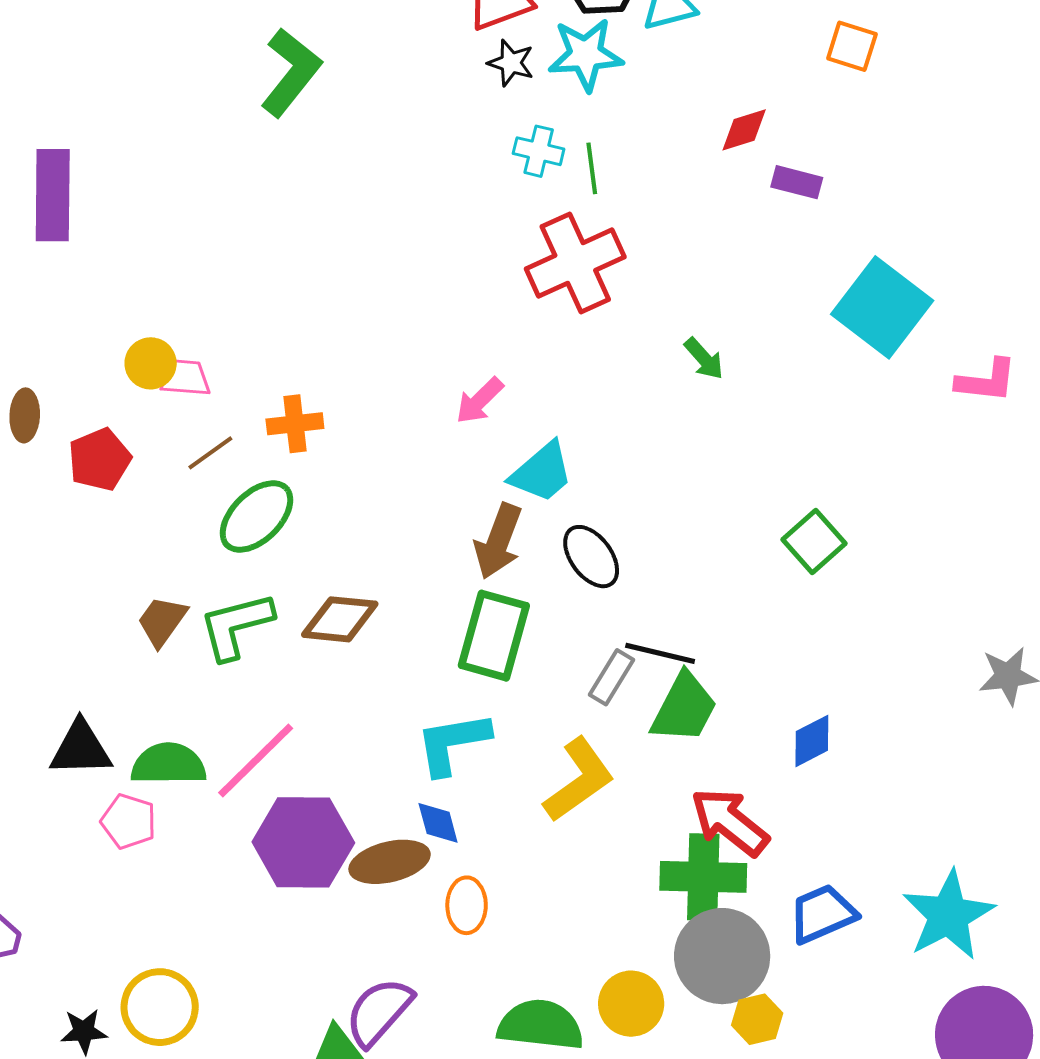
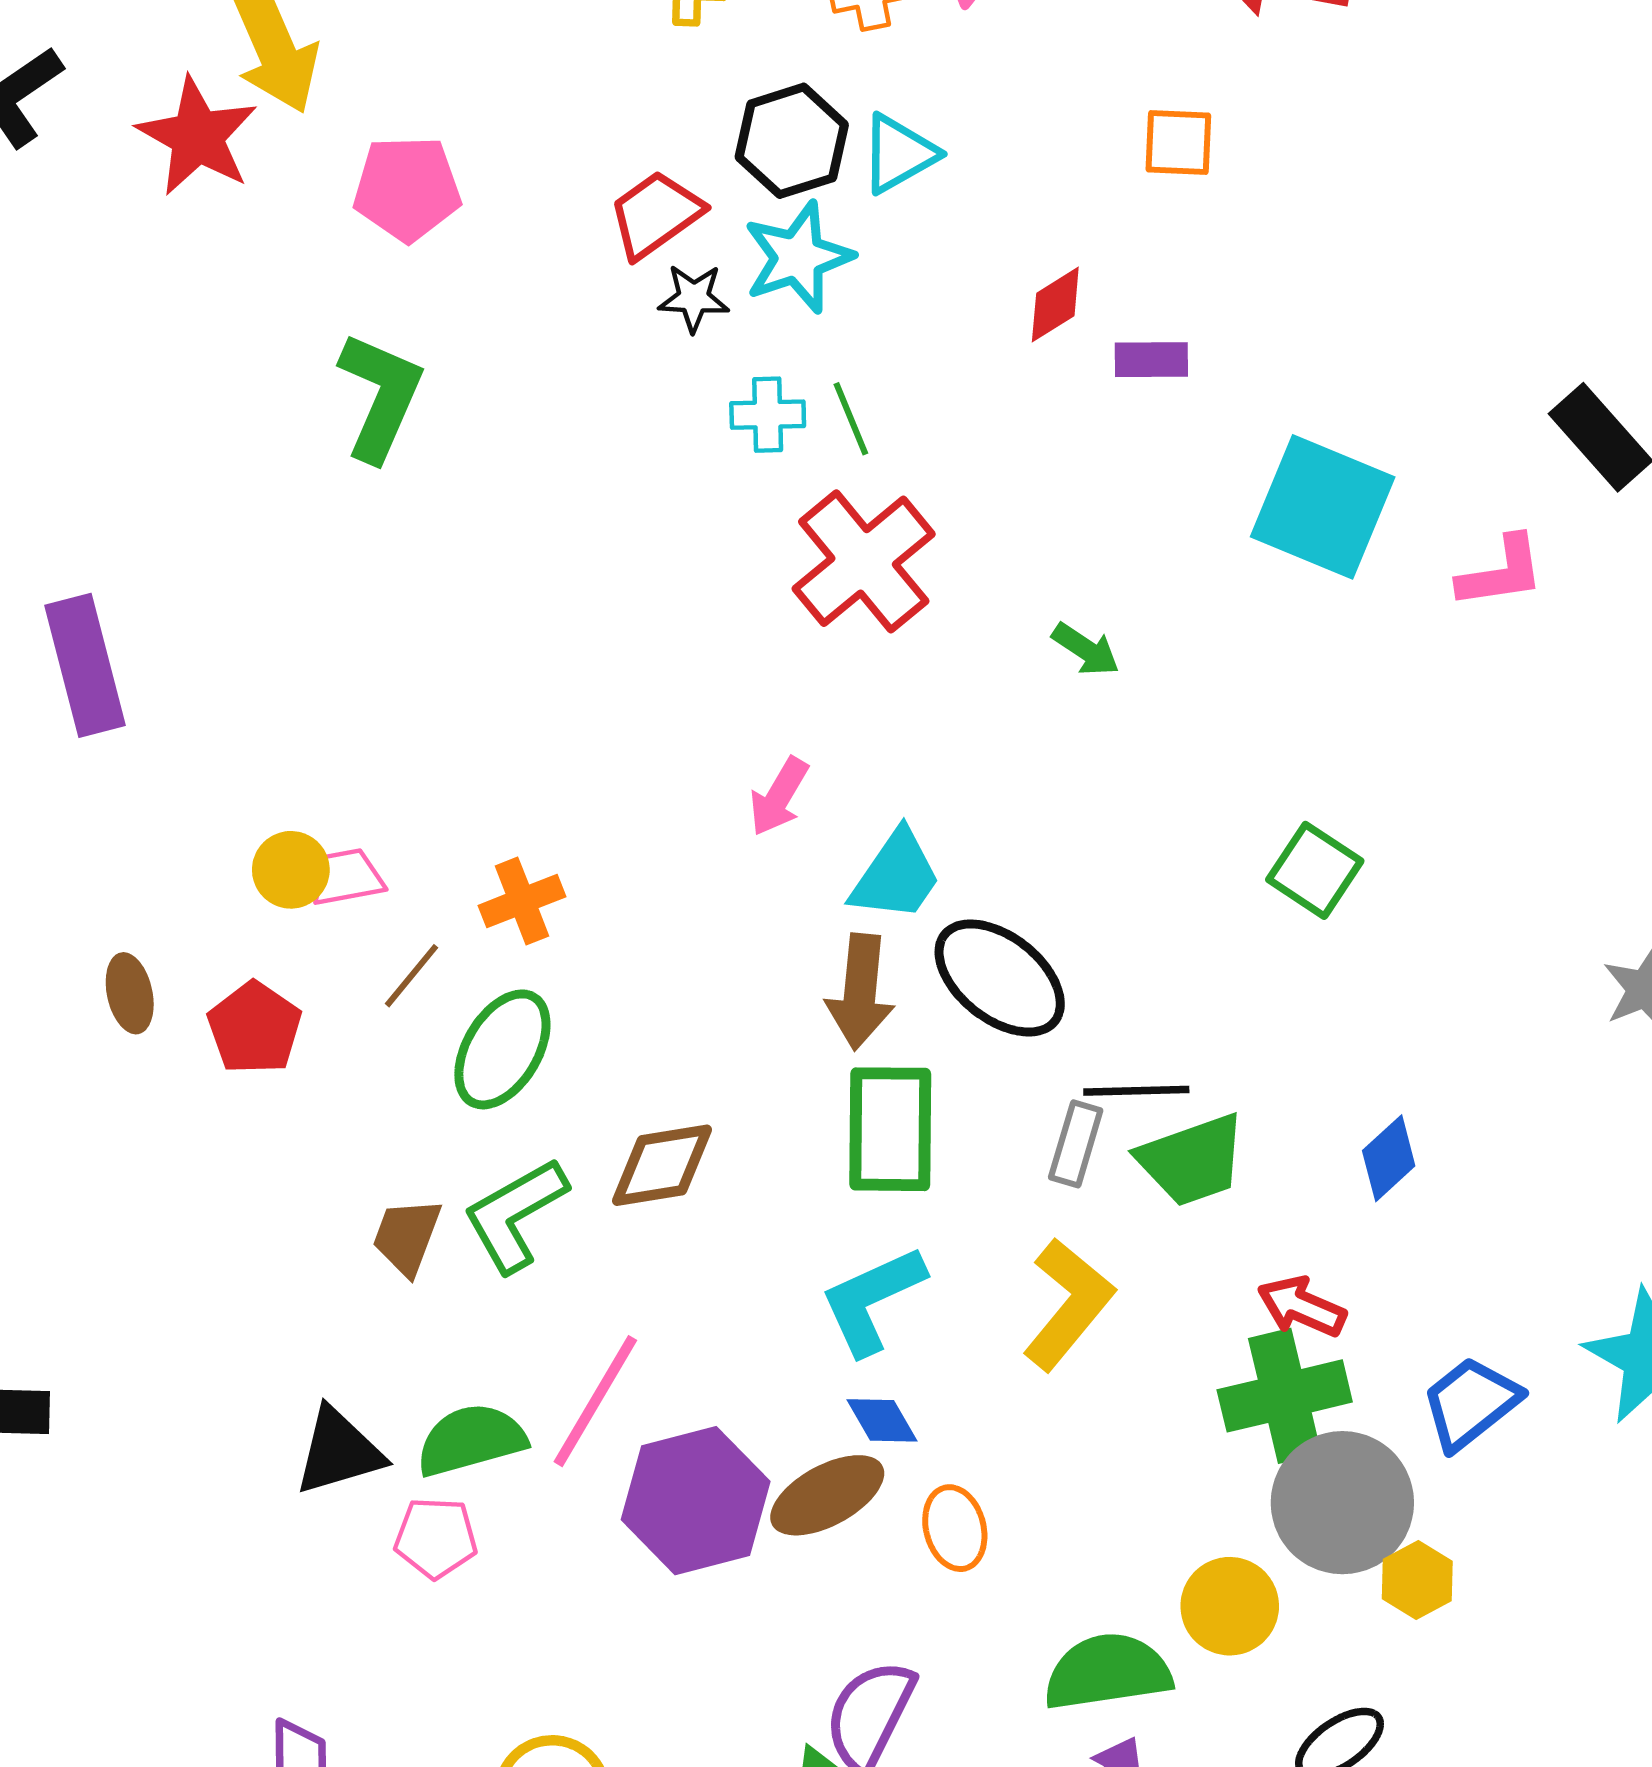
black ellipse: (591, 557) -> (1000, 978), size x1.4
green trapezoid: (684, 708) -> (1192, 1160), turned 58
red arrow: (730, 822) -> (1302, 1307), size x0.7

